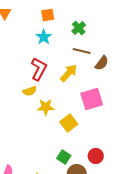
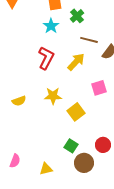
green cross: (79, 28) -> (77, 16), moved
yellow semicircle: (30, 91) -> (19, 101), moved
pink square: (92, 99) -> (99, 88), size x0.7

